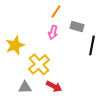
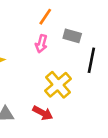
yellow cross: (39, 64) -> (58, 85), moved

